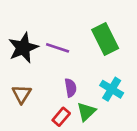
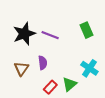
green rectangle: (105, 39) -> (87, 30), size x0.7
purple semicircle: (71, 88) -> (43, 63), moved

